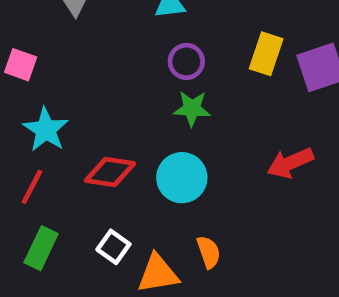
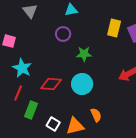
purple circle: (186, 61) -> (63, 34), moved
white square: (113, 247) -> (53, 124), moved
green rectangle: (41, 248) -> (31, 110), moved

